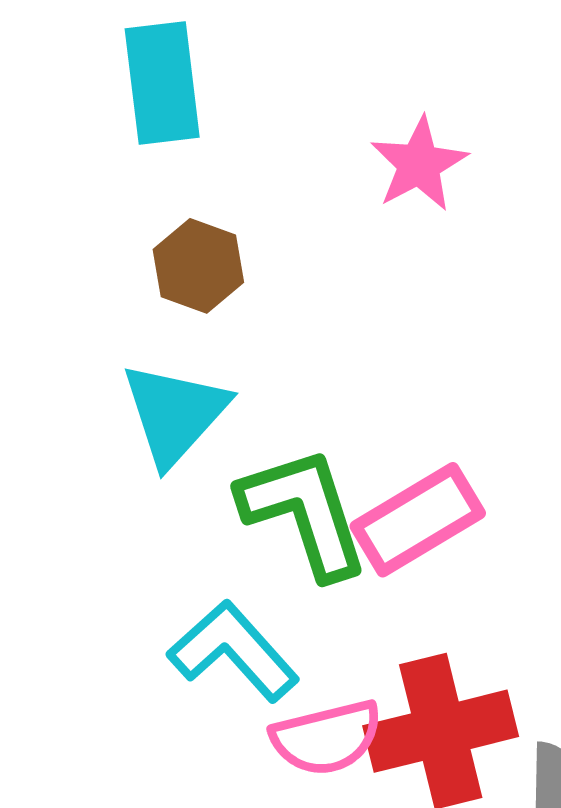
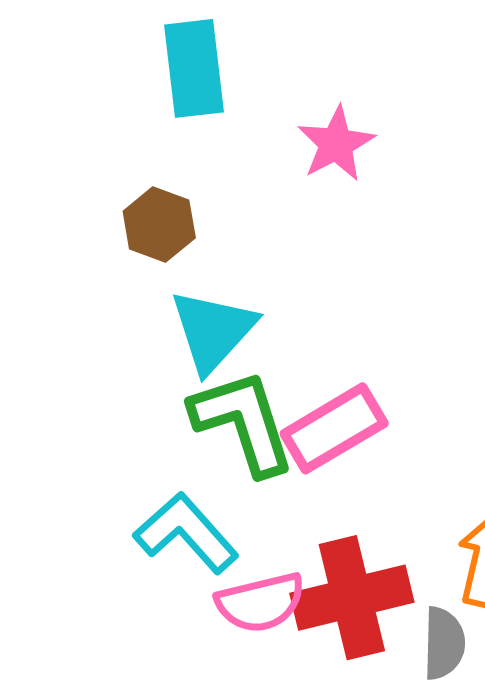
cyan rectangle: (162, 83) -> (194, 68), moved
cyan triangle: (175, 414) -> (213, 331), moved

